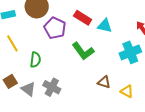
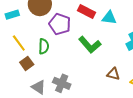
green semicircle: (35, 60) -> (44, 46), moved
brown square: (10, 81) -> (27, 63), moved

